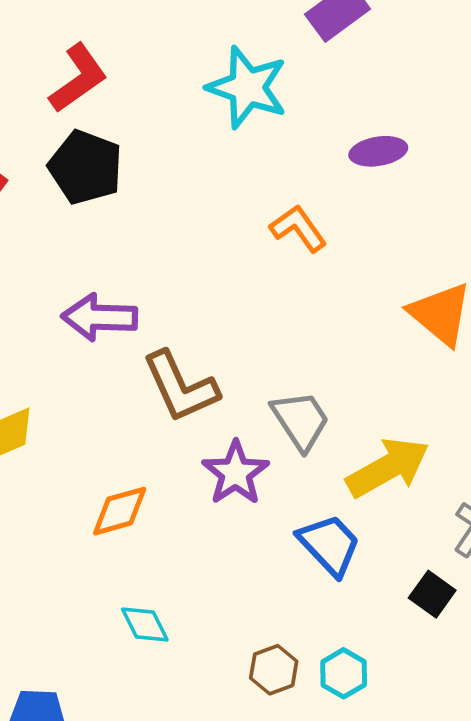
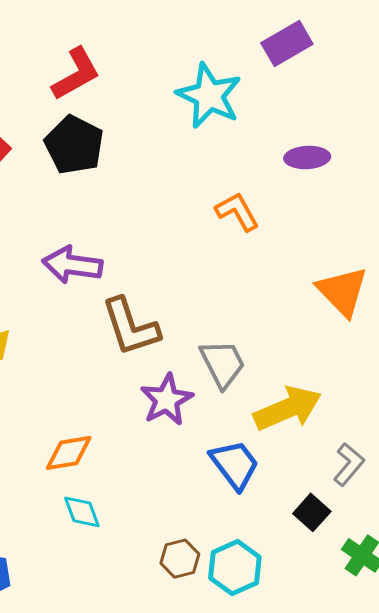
orange diamond: (120, 511) -> (69, 453), moved
cyan hexagon: (344, 673) -> (235, 568), size x1.4

